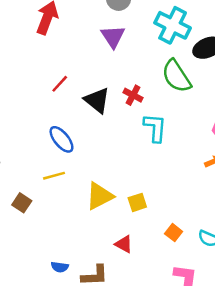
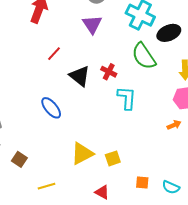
red line: (60, 84) -> (54, 54), moved
yellow line: (54, 176) -> (46, 186), moved
orange square: (174, 233) -> (142, 183), turned -32

